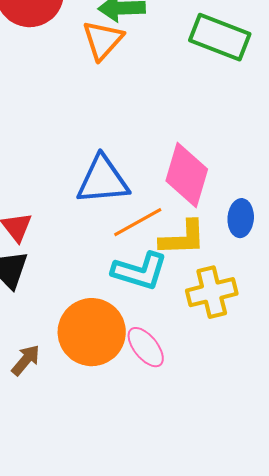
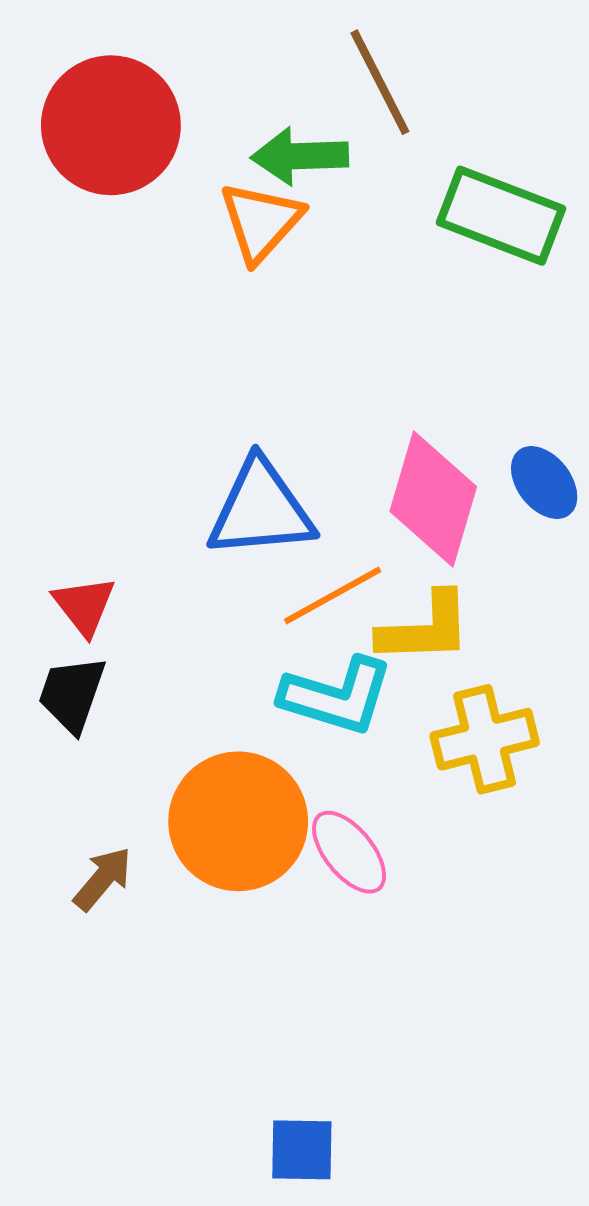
blue ellipse: (241, 218) -> (544, 483), moved, turned -42

